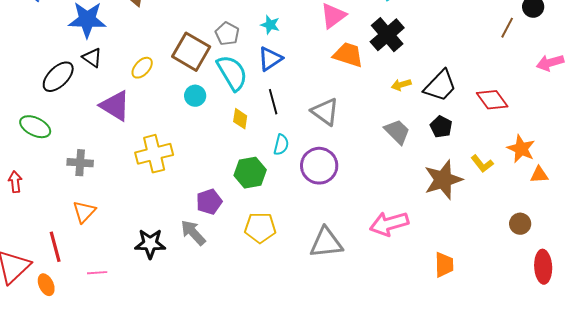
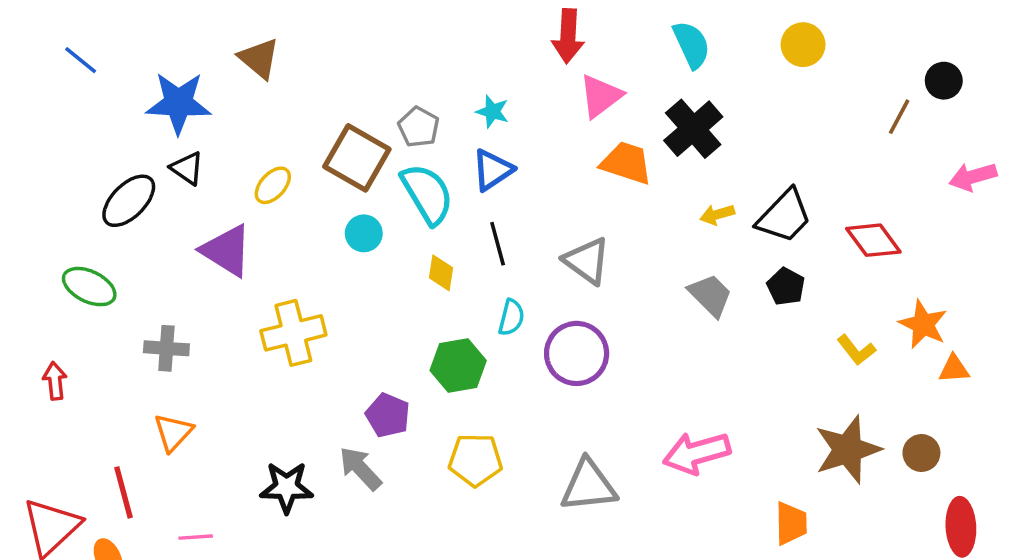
brown star: (443, 180) -> (848, 450), moved
purple pentagon: (209, 202) -> (388, 415), turned -30

